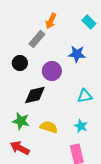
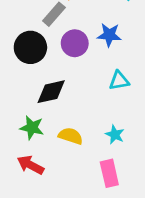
black circle: (20, 63) -> (30, 47), size x1.5
purple circle: (52, 71) -> (75, 43), moved
cyan triangle: (85, 96) -> (119, 81), moved

